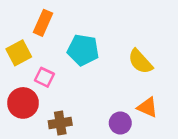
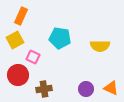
orange rectangle: (43, 23) -> (21, 16), moved
yellow semicircle: (140, 61) -> (100, 46), turned -48
orange triangle: (147, 107) -> (111, 88), moved

